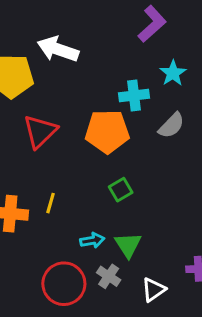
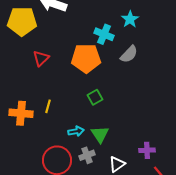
cyan cross: (134, 96) -> (104, 34), turned 30
red triangle: (40, 131) -> (41, 58), size x0.7
gray cross: (109, 276) -> (87, 155), turned 35

